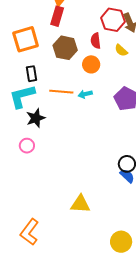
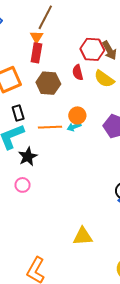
yellow semicircle: (121, 50) -> (104, 79), size x1.5
orange circle: (91, 64) -> (77, 115), moved

